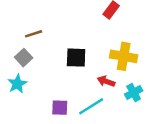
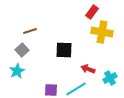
yellow cross: (124, 56) -> (102, 32), moved

